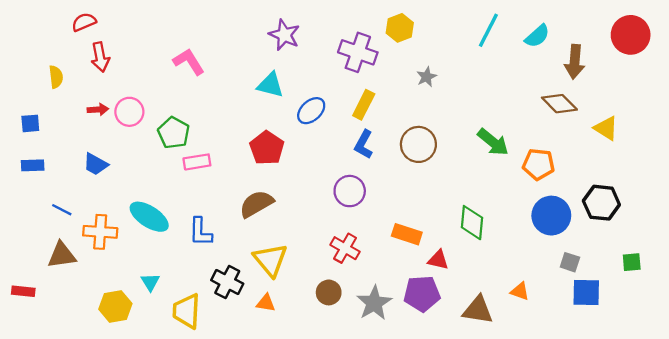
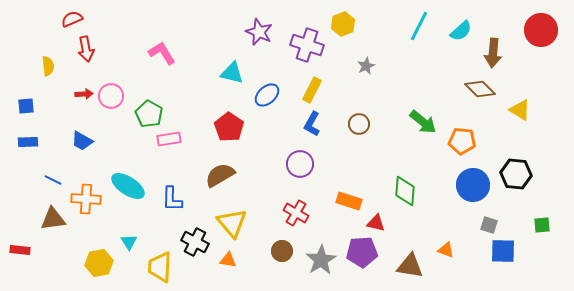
purple star: (284, 35) -> (259, 32), moved
brown circle: (418, 144) -> (359, 124), size x0.7

